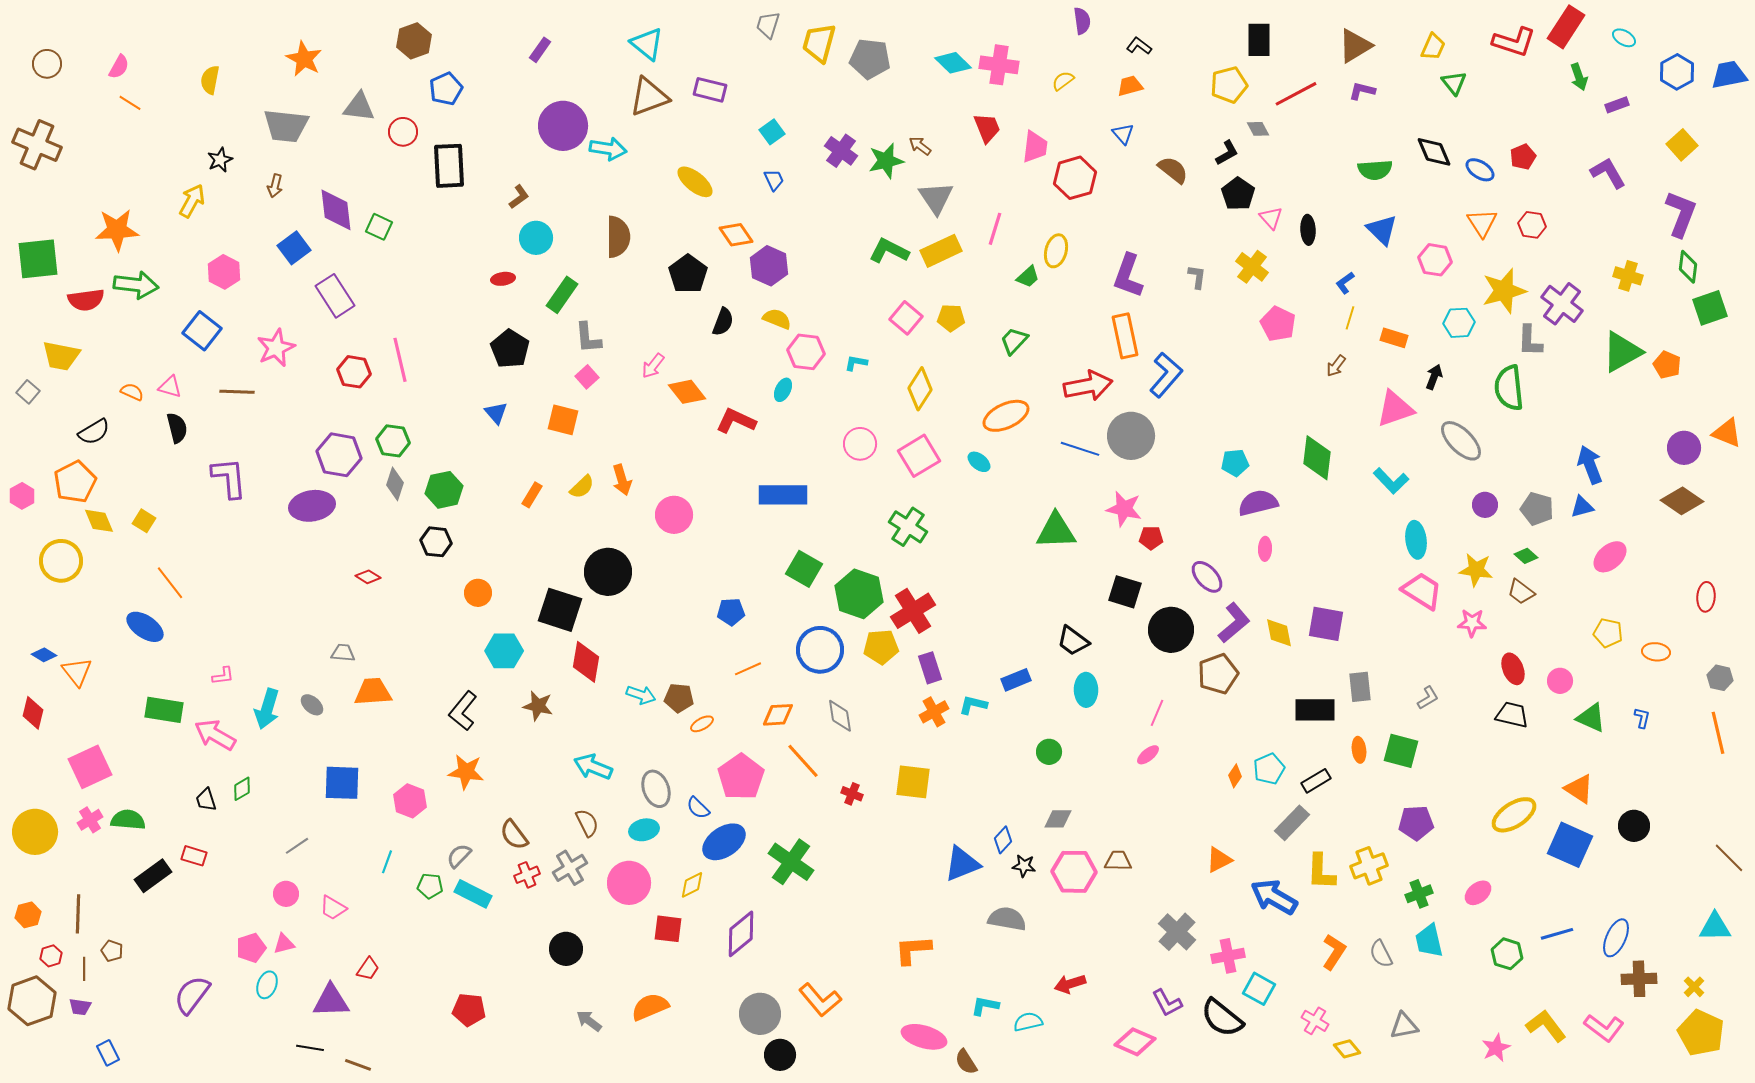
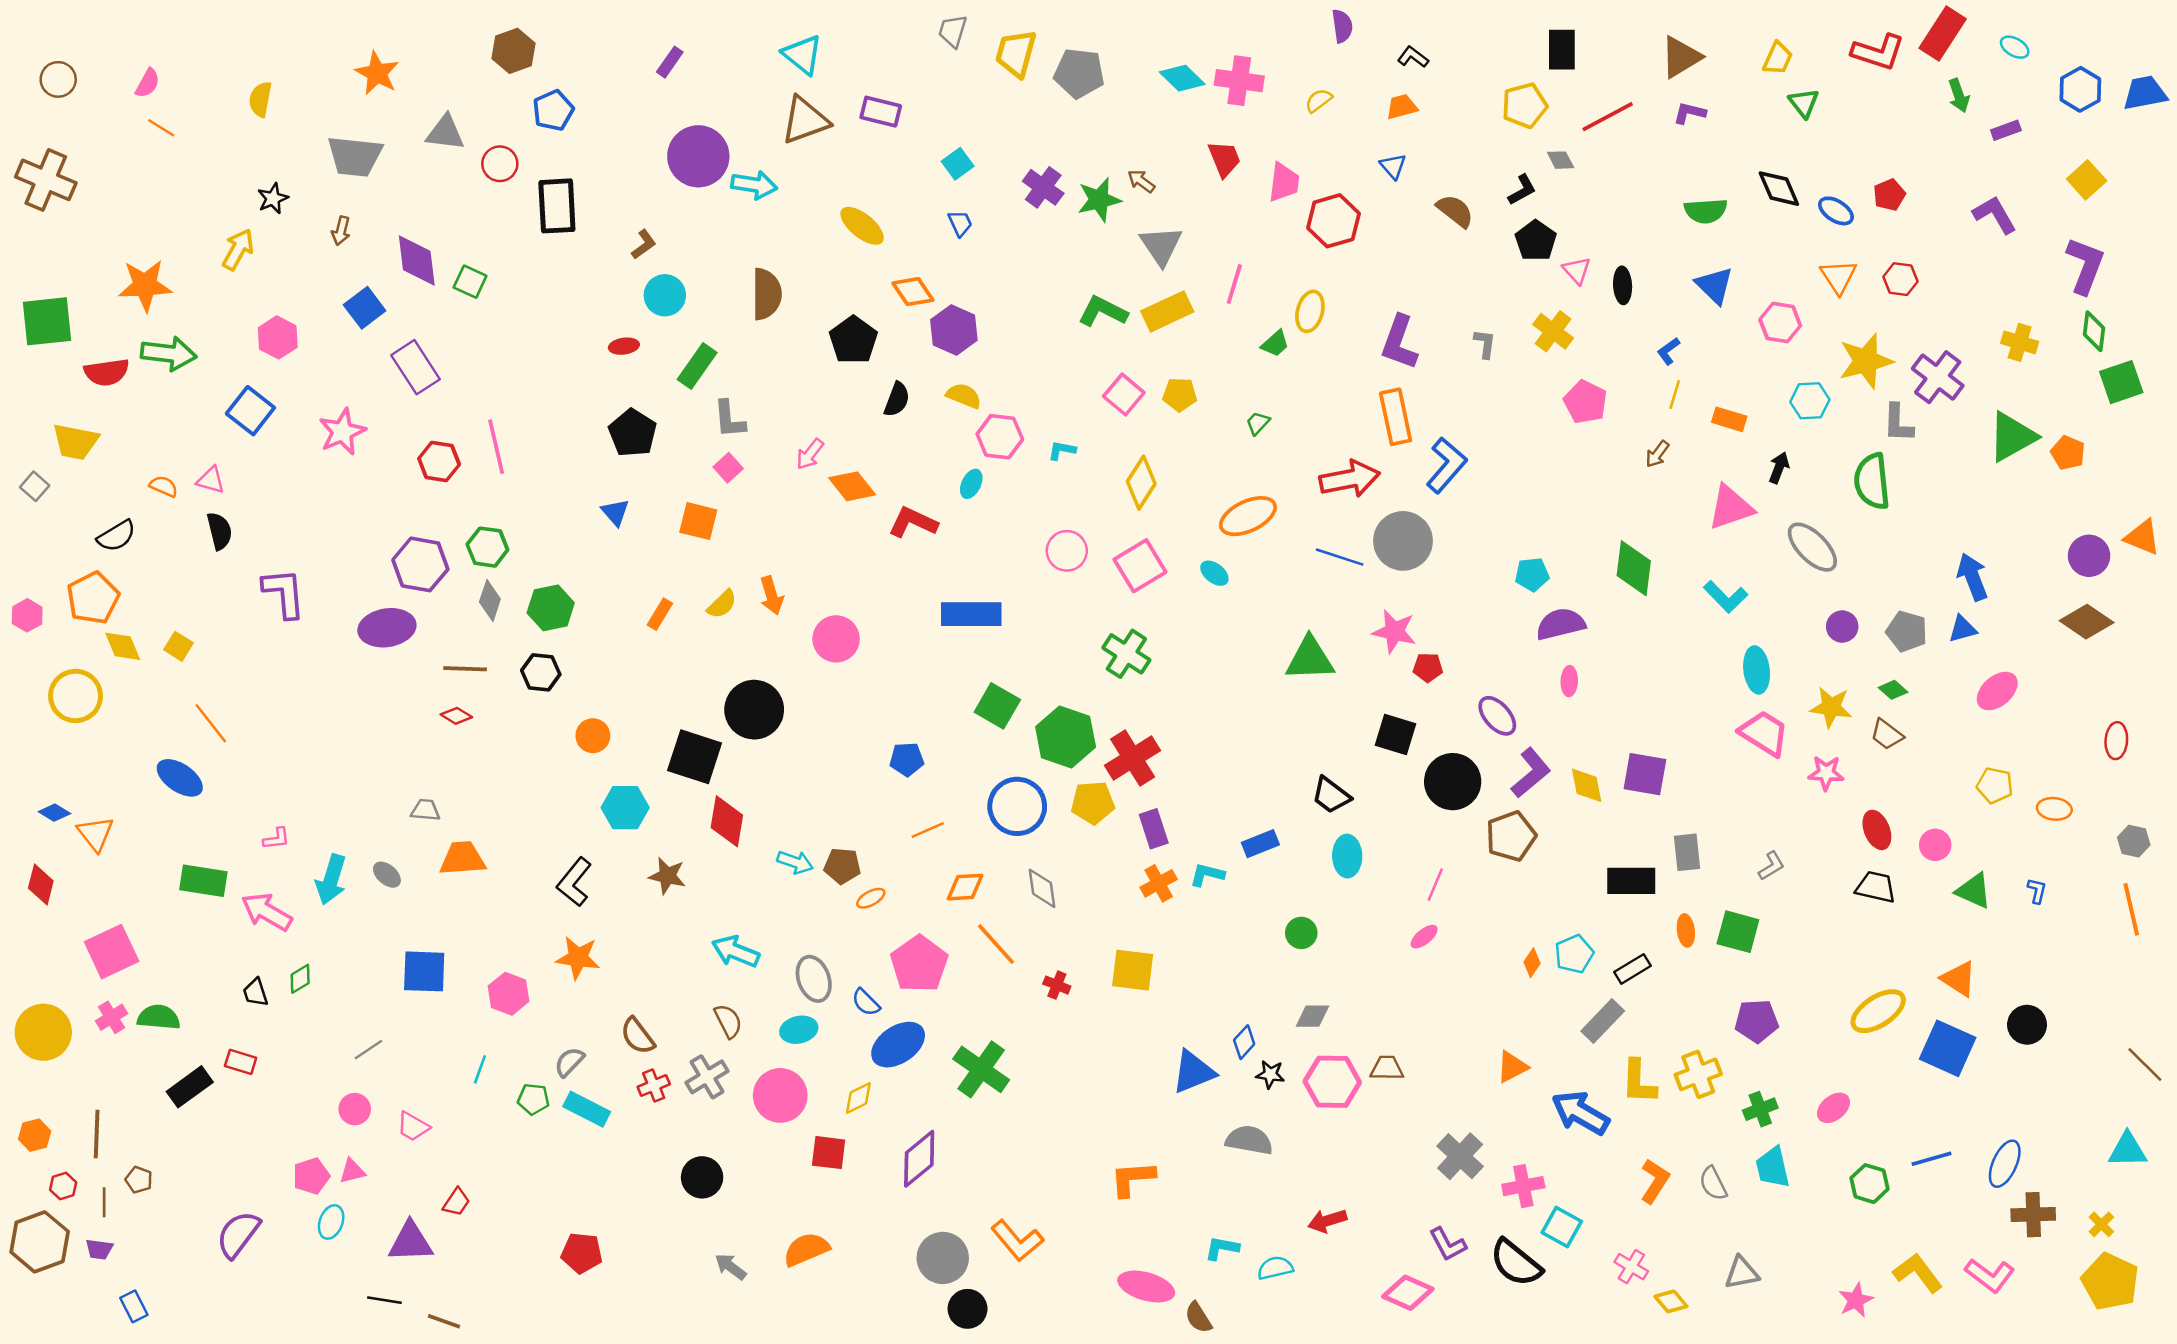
green trapezoid: (1014, 341) -> (1258, 423), size x0.7
brown line: (237, 392) -> (465, 669), moved

